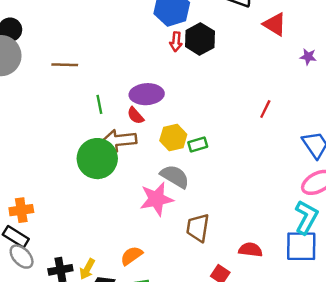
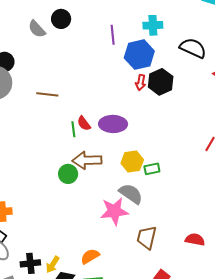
red semicircle: (135, 116) -> (84, 123), moved
green circle: (97, 159) -> (68, 174), size x0.6
red semicircle: (250, 250) -> (195, 240), moved

